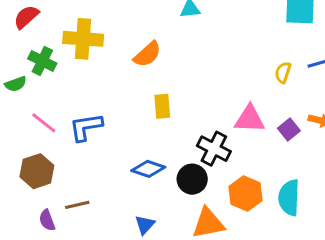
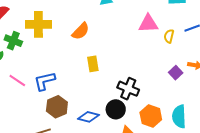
pink triangle: (250, 119) -> (148, 24), moved
blue diamond: (148, 169) -> (88, 117), moved
brown hexagon: (37, 171) -> (57, 107), moved

